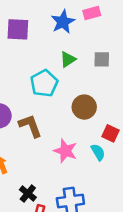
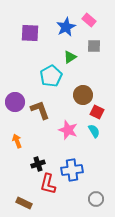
pink rectangle: (92, 13) -> (89, 20), turned 56
gray square: (102, 59) -> (94, 46), moved
red square: (111, 133) -> (97, 112), moved
black cross: (28, 193) -> (38, 164), turned 32

